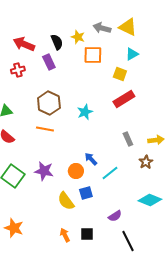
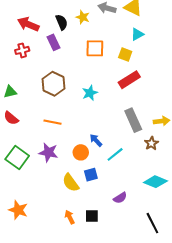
orange square: (93, 55) -> (95, 48), moved
orange line: (45, 129) -> (52, 122), moved
gray rectangle: (128, 139) -> (133, 120), size x1.6
black line: (128, 241) -> (152, 223), moved

